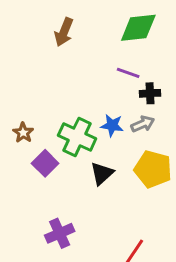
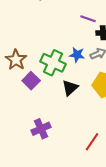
brown star: (23, 133) -> (16, 60), size x1.5

